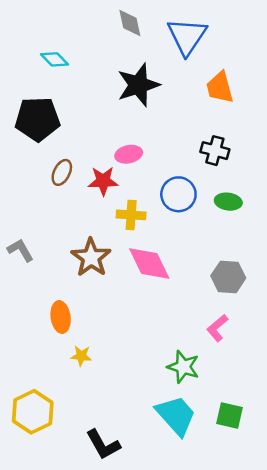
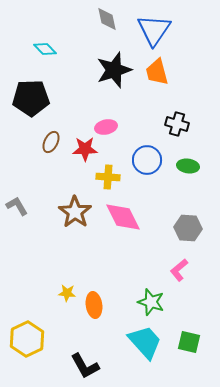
orange trapezoid: (220, 87) -> (157, 72), moved
orange ellipse: (61, 317) -> (94, 305), moved

